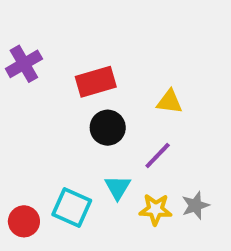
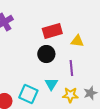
red rectangle: (96, 82) -> (52, 31), moved
purple line: (158, 156) -> (71, 68), turned -49

